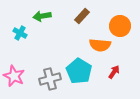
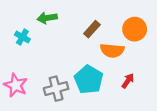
brown rectangle: (82, 16) -> (92, 29), moved

